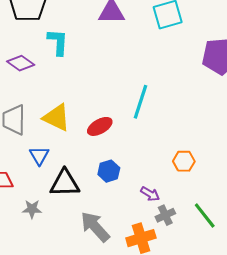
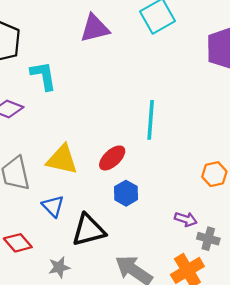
blue hexagon: (109, 171) -> (126, 193), moved
gray cross: (165, 215) -> (208, 239), turned -36

